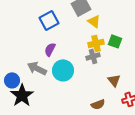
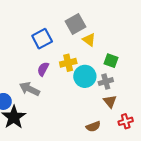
yellow cross: (96, 43) -> (68, 63), moved
gray cross: (93, 56) -> (106, 82), moved
cyan circle: (63, 70) -> (85, 76), moved

